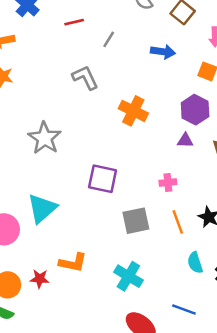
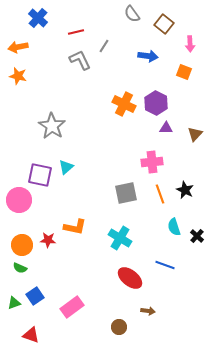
gray L-shape: (85, 78) -> (80, 60), moved
purple hexagon: (195, 110) -> (156, 103), moved
purple square: (103, 179) -> (40, 175), moved
pink cross: (168, 182) -> (152, 162), size x1.5
cyan triangle: (42, 208) -> (66, 167), moved, size x0.6

